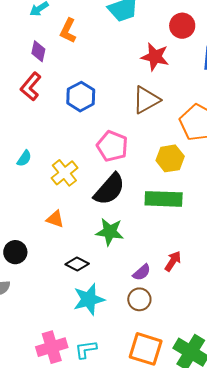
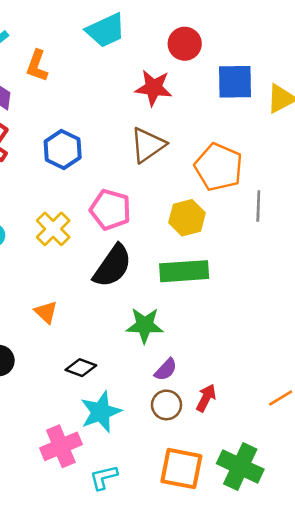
yellow cross: (64, 173) -> (53, 229), moved
orange triangle: (55, 219) -> (46, 312), turned 30
green star: (110, 232) -> (145, 325), moved
red arrow: (173, 261) -> (206, 398), moved
pink cross: (52, 347) -> (61, 446), moved

